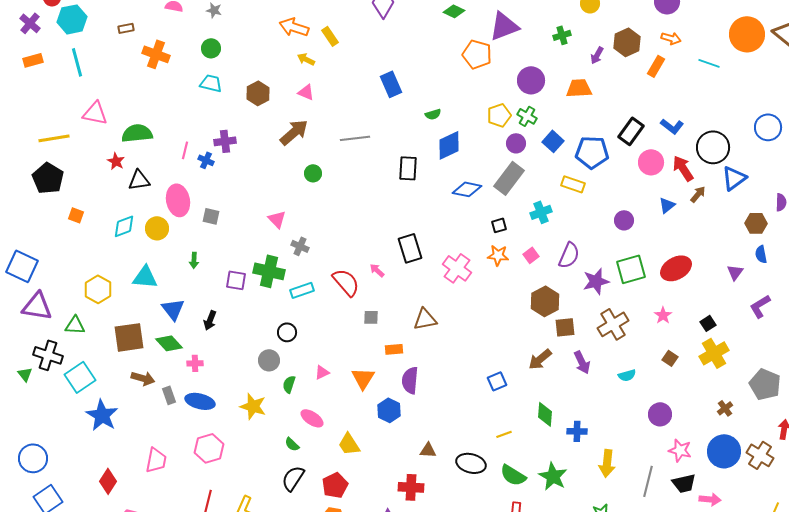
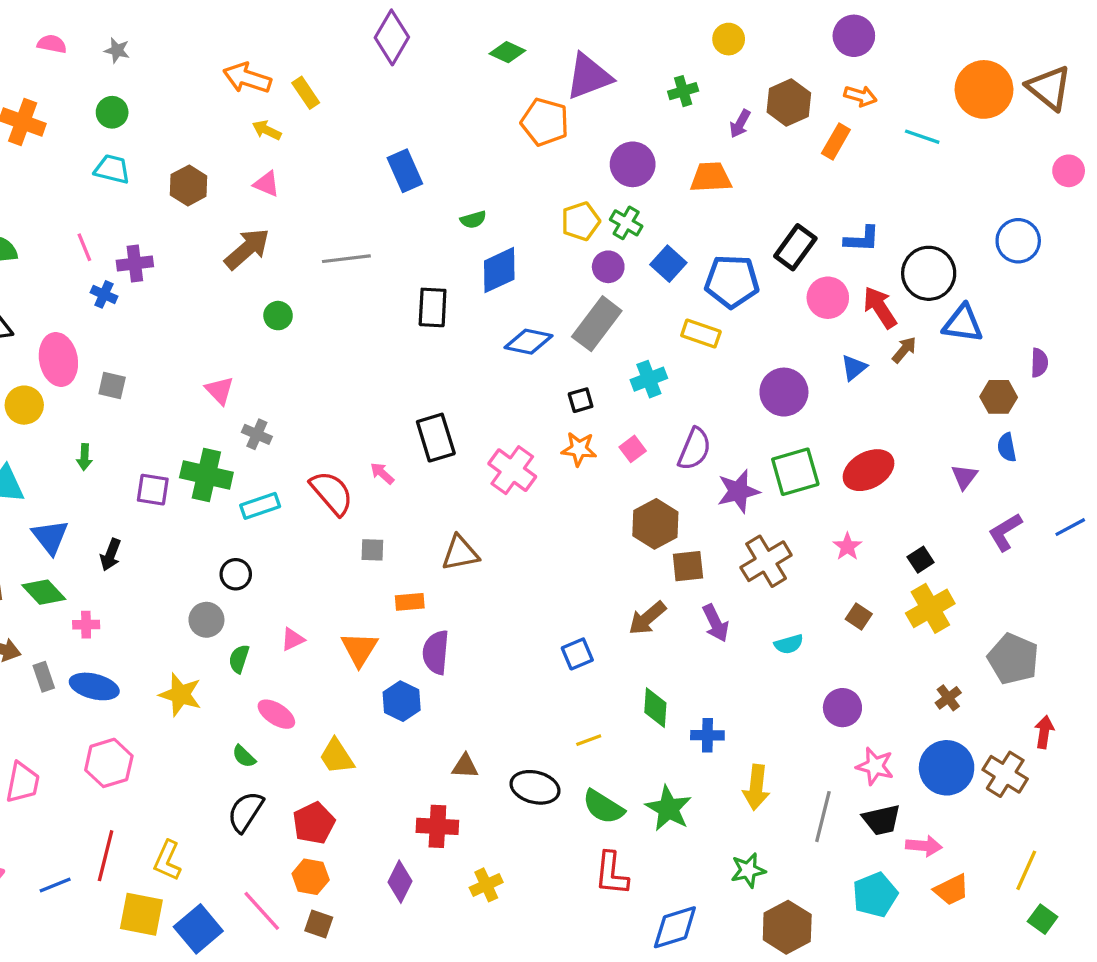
blue L-shape: (672, 126) -> (862, 239), turned -35
pink line: (185, 150) -> (84, 247), moved, turned -36
blue triangle: (734, 178) -> (963, 324), turned 44
purple circle: (624, 220) -> (784, 392), size x1.5

